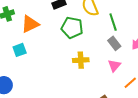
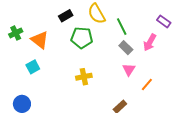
orange triangle: (30, 24) -> (40, 40), turned -48
yellow cross: (81, 60) -> (84, 77), moved

